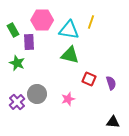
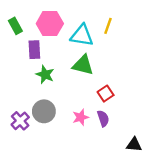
green rectangle: (13, 30) -> (15, 26), moved
green star: (17, 63) -> (45, 75), moved
red square: (89, 79) -> (106, 94), turned 32
purple semicircle: (111, 83) -> (103, 118), moved

